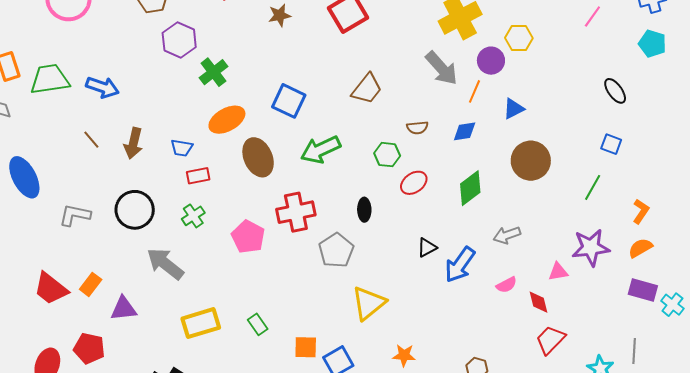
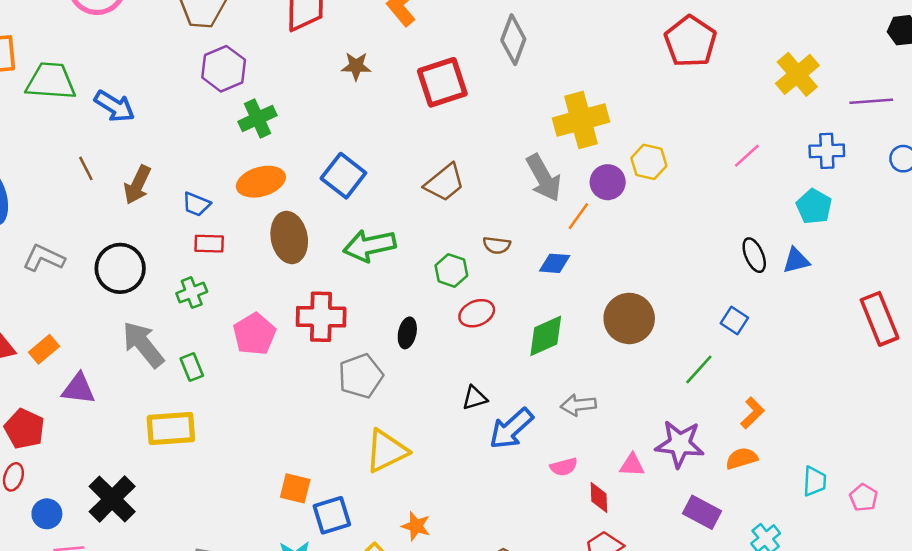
blue triangle: (514, 109) -> (796, 261), moved
purple rectangle: (643, 290) -> (702, 512), moved
green rectangle: (258, 324) -> (192, 367), moved

